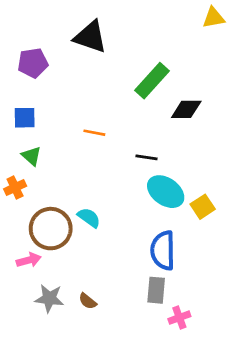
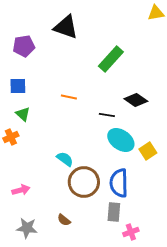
black diamond: (186, 109) -> (136, 100), moved, turned 35
brown circle: (51, 229) -> (84, 182), moved
gray star: (49, 298) -> (27, 228), moved

